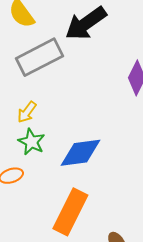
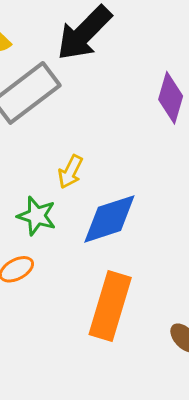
yellow arrow: (27, 112) -> (70, 172), moved

